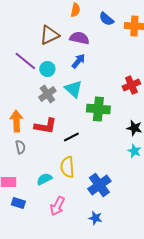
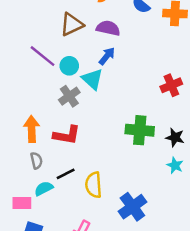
cyan triangle: (73, 89) -> (92, 79), moved
green cross: (98, 109) -> (140, 130), moved
black line: (71, 137) -> (66, 174), moved
cyan semicircle: (44, 179) -> (44, 188), moved

